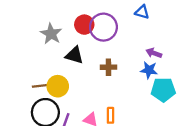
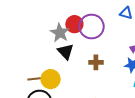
gray star: (51, 34) -> (60, 33), moved
black triangle: (74, 55) -> (65, 52), turned 30

